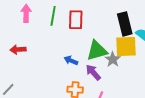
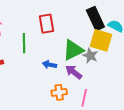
green line: (53, 16) -> (24, 43), moved
yellow square: (126, 46) -> (101, 40), turned 30

